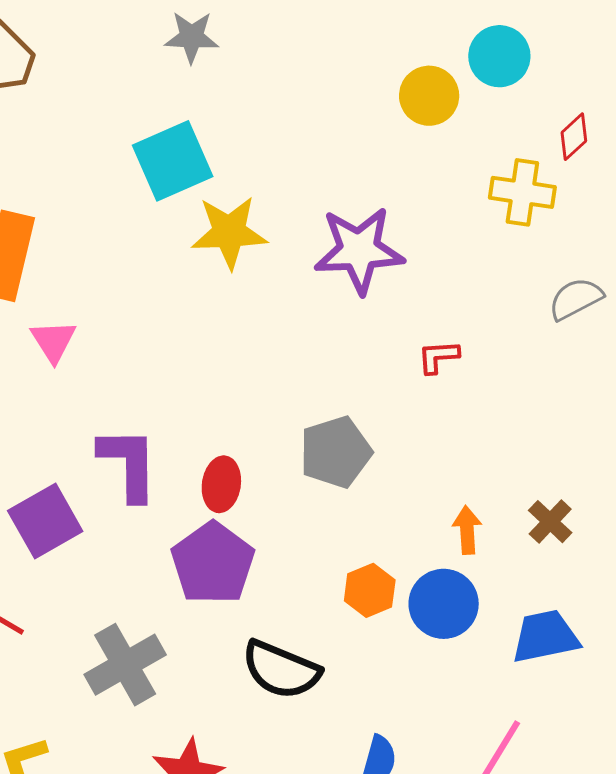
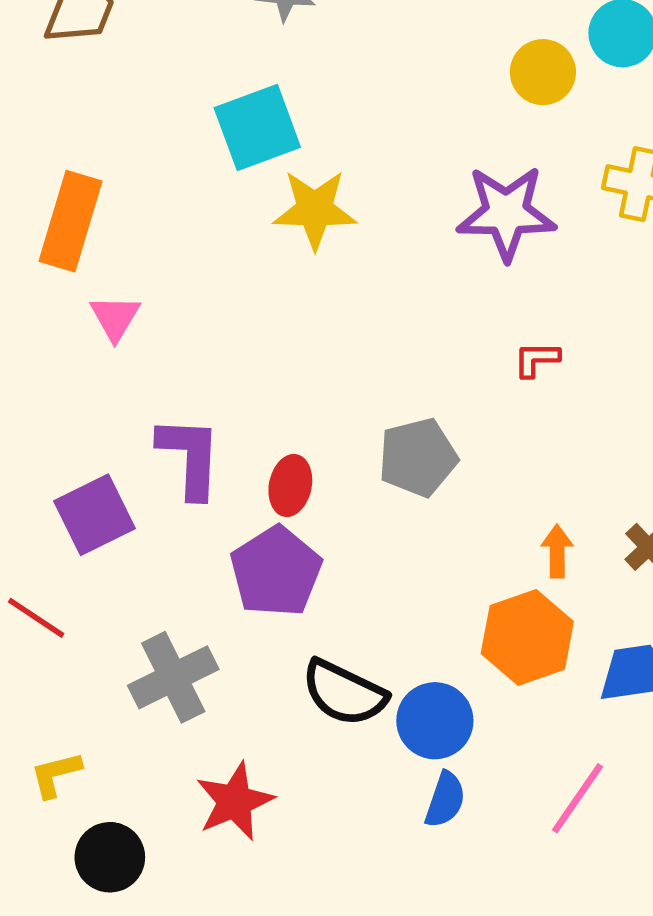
purple star: (359, 250) -> (506, 213), moved
orange hexagon: (370, 590) -> (527, 637), moved, size x1.6
blue circle: (444, 604) -> (435, 721), moved

